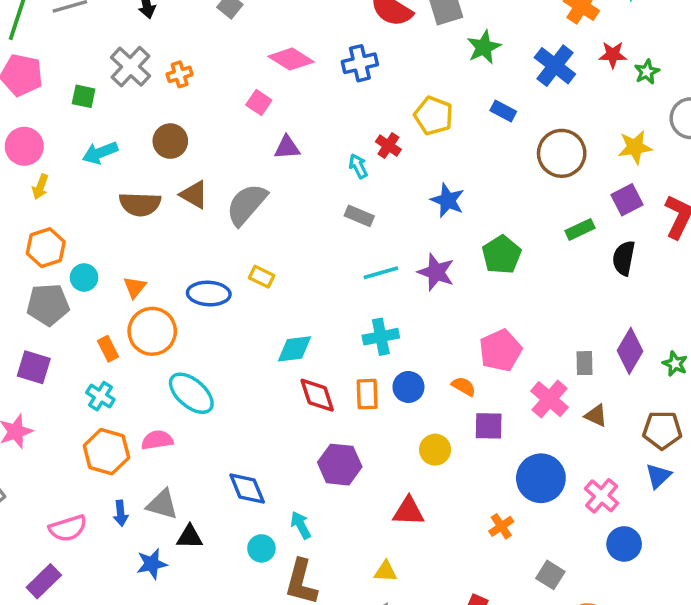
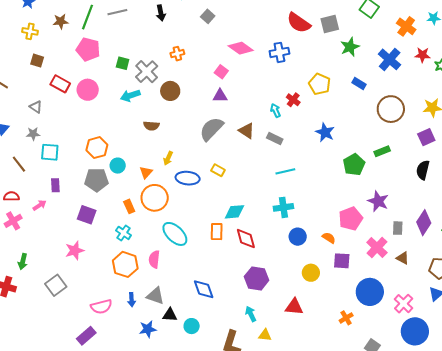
gray cross: (131, 67) -> (147, 72), moved
purple triangle: (287, 148) -> (220, 96), moved
yellow arrow: (40, 187) -> (168, 158), moved
brown triangle: (194, 195) -> (247, 131), moved
brown semicircle: (140, 204) -> (151, 126), size x0.7
green rectangle: (580, 229) -> (382, 151), moved
purple star: (436, 272) -> (378, 201), moved
orange rectangle: (367, 394) -> (217, 232), moved
pink semicircle: (157, 440) -> (154, 259), turned -78
cyan arrow: (301, 525) -> (251, 314), moved
blue circle: (624, 544) -> (415, 331), size x1.4
cyan circle: (261, 548) -> (192, 326), moved
yellow triangle: (386, 571) -> (265, 335), moved

